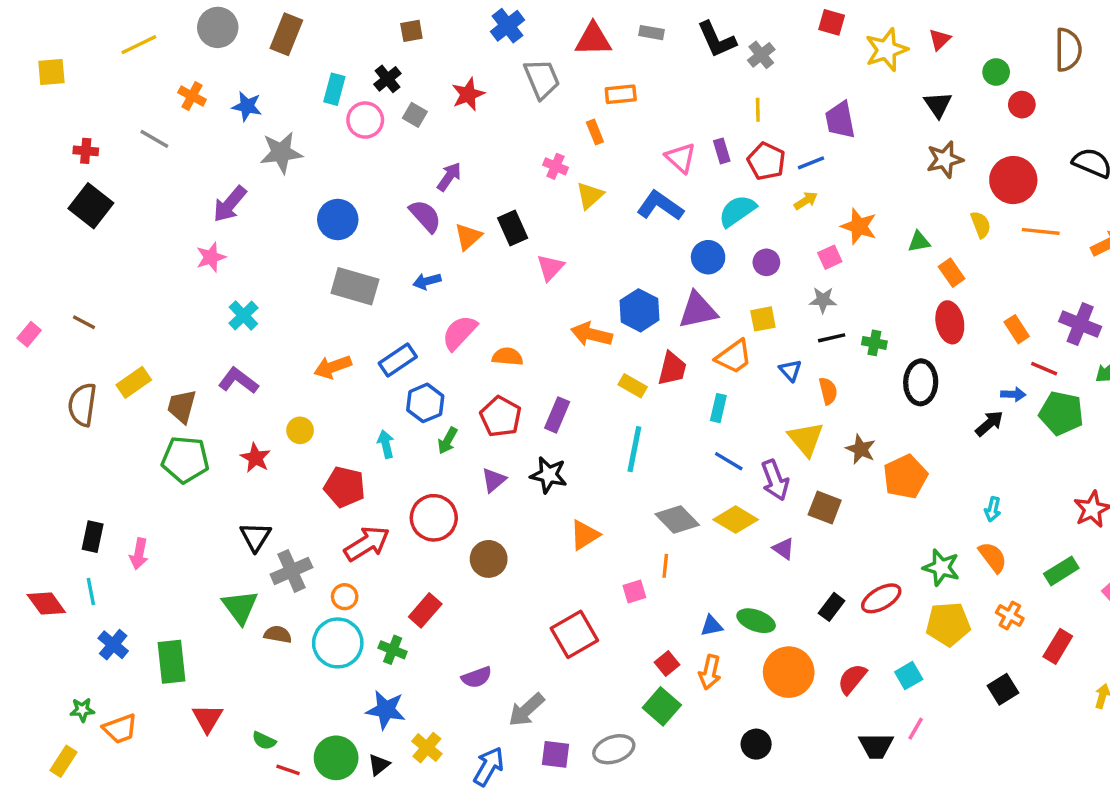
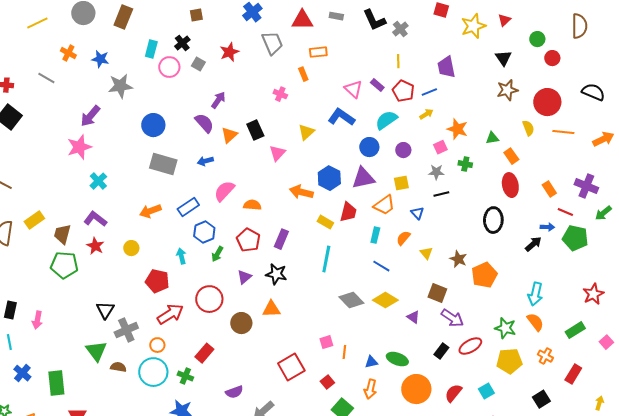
purple rectangle: (722, 151) -> (377, 85), turned -32
yellow triangle: (590, 195) -> (306, 132), moved
pink star: (211, 257) -> (79, 147), size x1.4
green cross: (874, 343) -> (465, 164), moved
orange semicircle: (828, 391) -> (403, 238), moved, turned -126
yellow triangle: (806, 439) -> (426, 253), size x0.6
red star: (255, 458) -> (95, 246), moved
purple arrow: (775, 480) -> (452, 318), moved, turned -35
cyan arrow: (993, 509) -> (535, 294), size x1.6
orange triangle: (585, 535) -> (271, 309), moved, turned 30
orange line: (665, 566) -> (344, 352), moved
red square: (667, 664) -> (327, 382), moved

